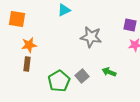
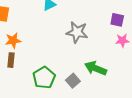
green arrow: (109, 72) -> (96, 68), size x1.5
gray square: (82, 76) -> (73, 81), moved

